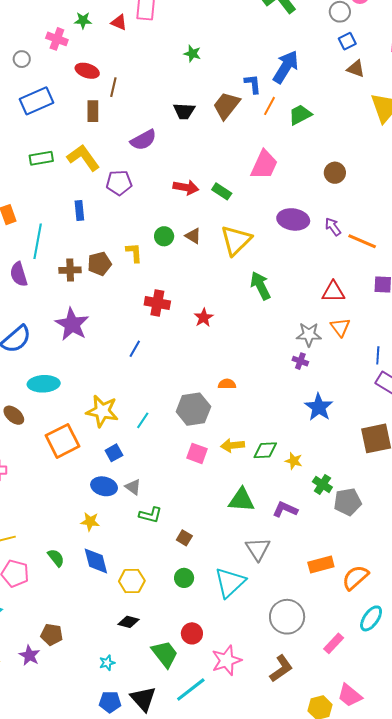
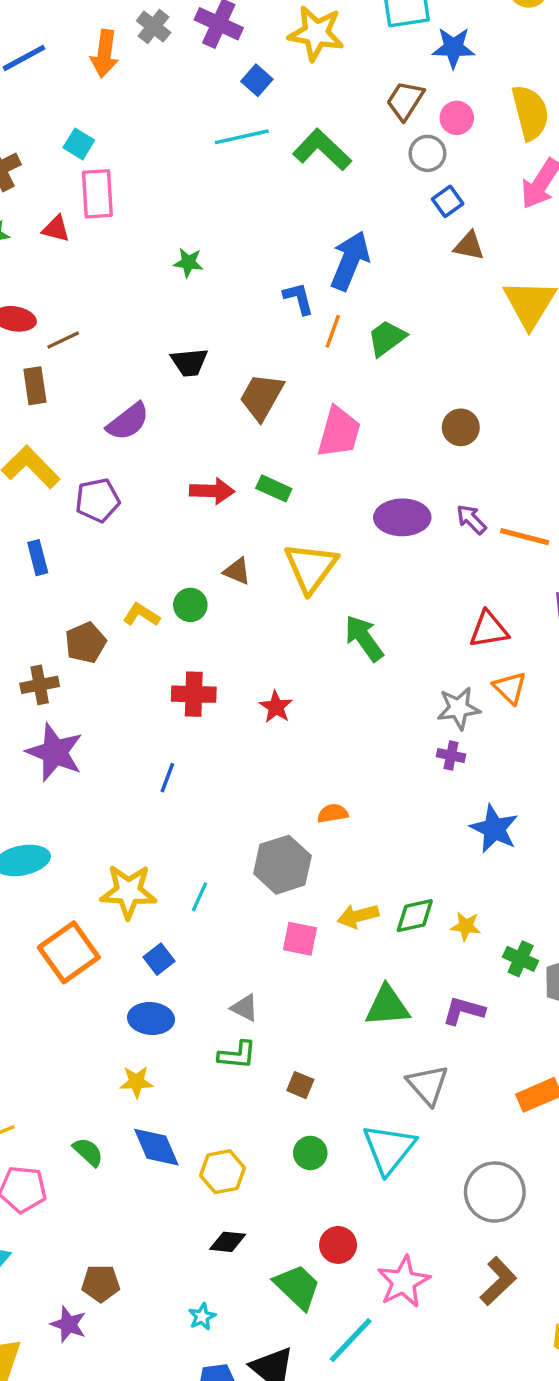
brown line: (113, 87) -> (63, 340), turned 60
brown trapezoid: (226, 106) -> (262, 397), moved
green circle: (164, 236) -> (190, 605), moved
yellow L-shape: (134, 253) -> (141, 615), turned -45
brown cross: (70, 270) -> (40, 685), moved
gray triangle: (133, 487) -> (245, 1008), moved

